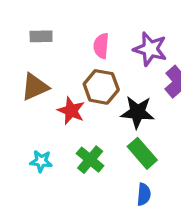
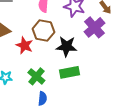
green rectangle: (142, 153) -> (69, 72), turned -60
blue semicircle: (144, 194) -> (42, 98), moved

